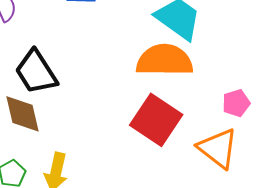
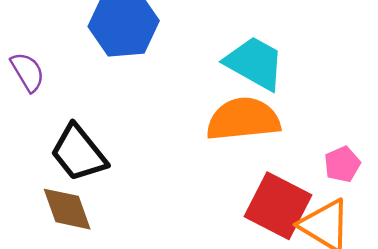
red square: (156, 120) -> (278, 206), moved

